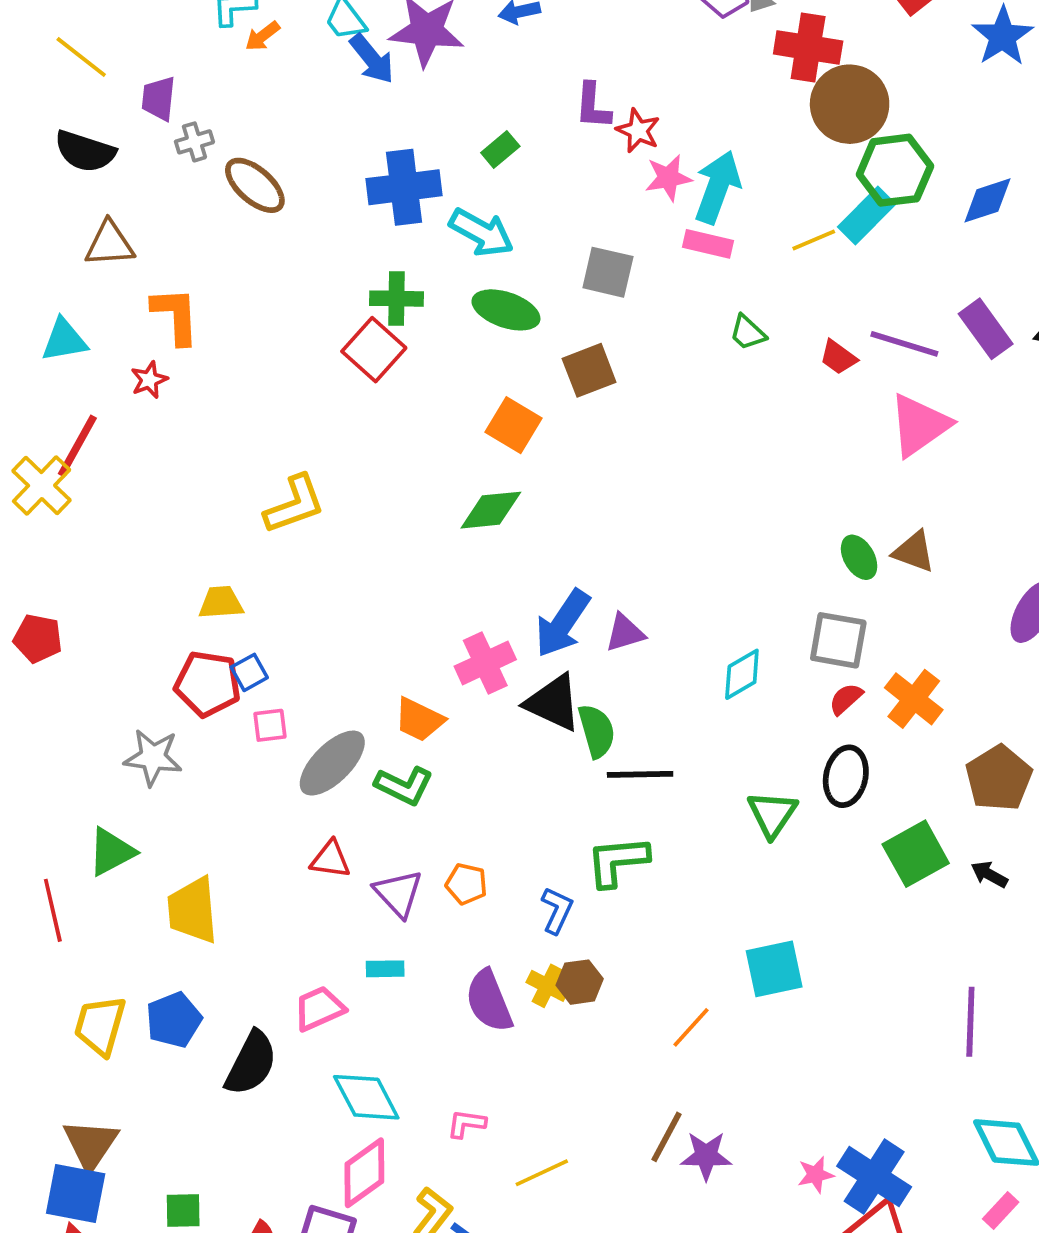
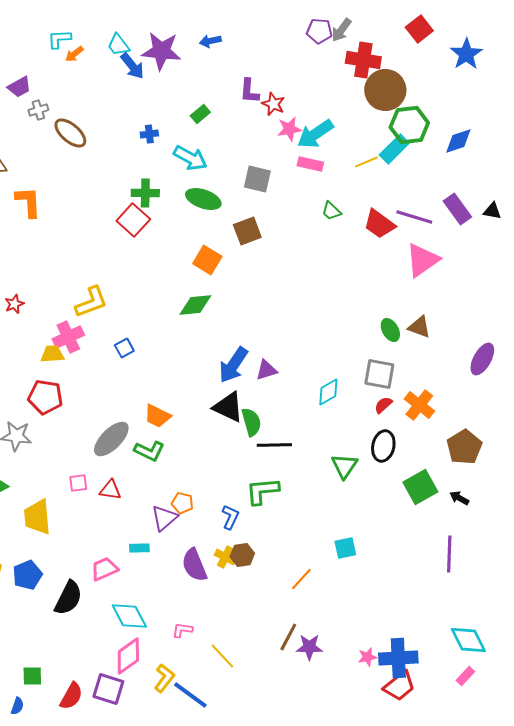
purple trapezoid: (159, 98) -> (19, 87), turned -125
blue cross: (404, 187) -> (149, 134), size x0.5
cyan arrow: (717, 187) -> (315, 134), turned -144
red trapezoid: (838, 357) -> (379, 224), size x1.6
red star: (149, 380) -> (14, 304), moved
pink cross: (485, 663) -> (68, 337), moved
blue square: (249, 672) -> (124, 348), moved
pink square: (270, 725) -> (78, 483), moved
purple triangle: (398, 893) -> (164, 518), moved, turned 32
cyan square: (774, 969) -> (345, 548), size x0.7
purple line: (970, 1022) -> (449, 554), moved
yellow line: (542, 1173) -> (222, 656), turned 72
blue cross: (874, 1177) -> (398, 658), turned -36

